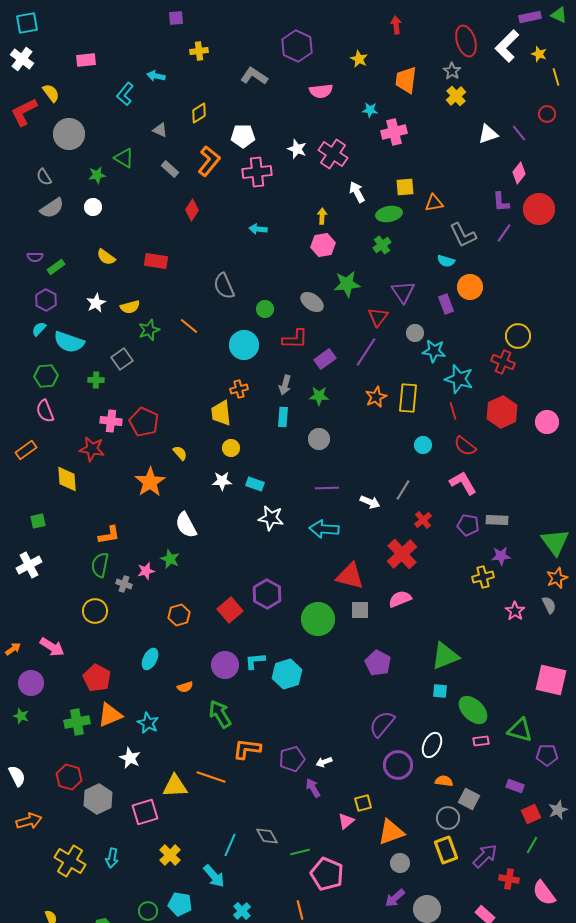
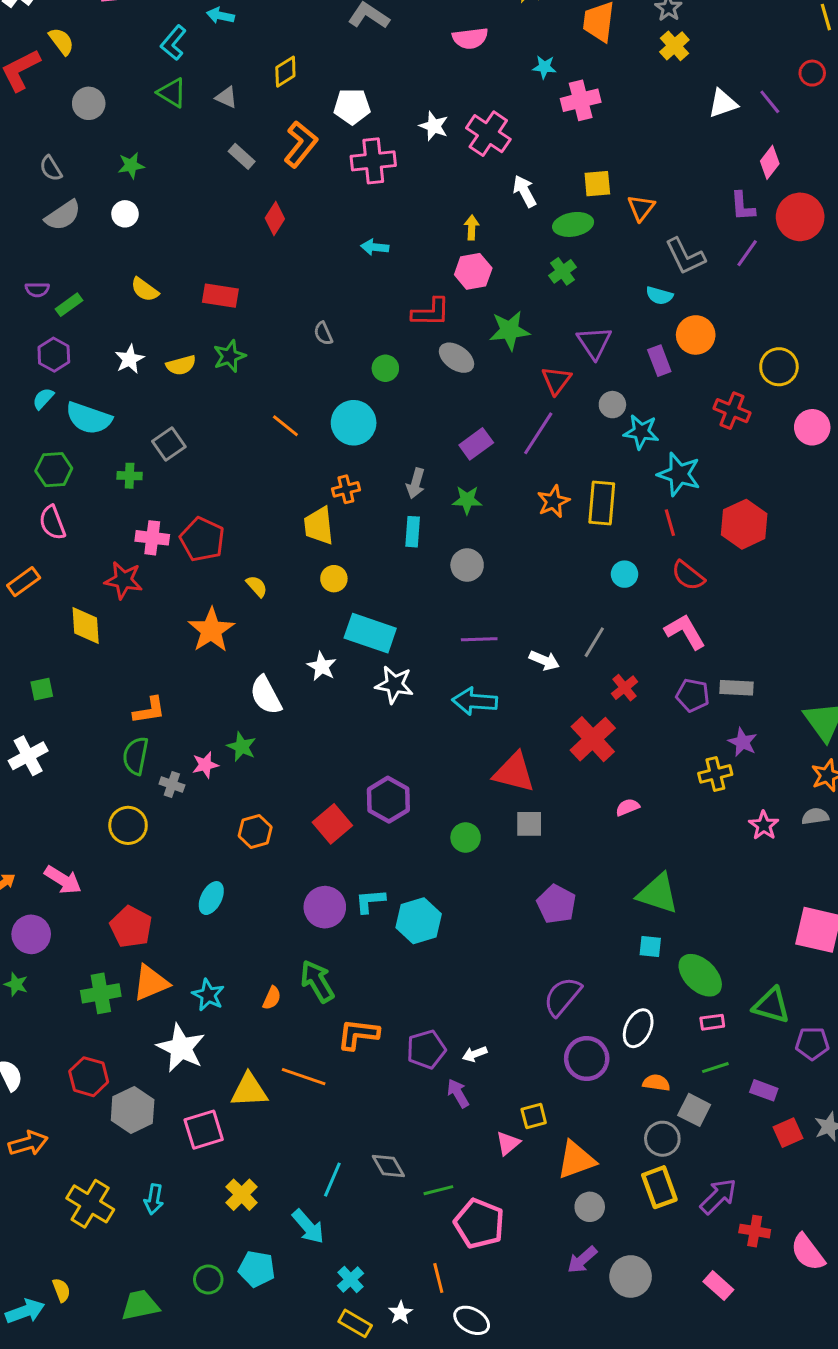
gray circle: (69, 134) -> (89, 103), size x0.7
green triangle: (124, 158) -> (172, 93), moved
orange triangle: (434, 203) -> (641, 208), turned -42
gray semicircle: (224, 286) -> (323, 333), size x0.6
orange line: (189, 326) -> (285, 426), moved
green star: (149, 330) -> (229, 356), moved
yellow circle: (518, 336) -> (779, 367), moved
red L-shape: (295, 339) -> (431, 312), moved
red cross: (503, 362) -> (732, 411), moved
pink circle: (547, 422) -> (812, 427), moved
white star: (222, 481) -> (322, 666), moved, turned 30
cyan rectangle: (255, 484) -> (370, 633), size x1.8
purple star: (501, 556) -> (743, 742), turned 30
pink semicircle: (400, 599) -> (628, 807), moved, size x0.7
gray semicircle: (549, 605) -> (815, 816), turned -72
green circle: (318, 619) -> (466, 837), size x0.6
green triangle: (445, 656) -> (658, 894), turned 40
orange semicircle: (185, 687) -> (272, 998), moved, turned -49
white star: (130, 758) -> (181, 1048), size x1.5
green line: (532, 845) -> (715, 1068), moved, turned 42

